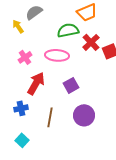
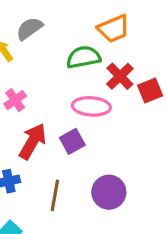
pink ellipse: (57, 55) -> (91, 106), moved
purple square: (71, 85) -> (72, 141), moved

